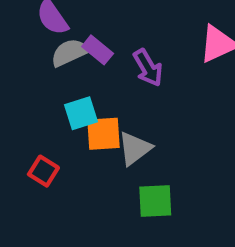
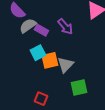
purple rectangle: (98, 50) -> (41, 30), moved
red square: (43, 171) -> (41, 99), moved

